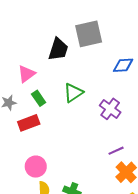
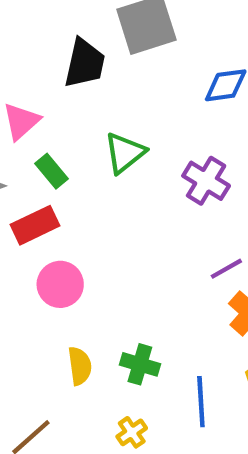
pink circle: (36, 167) -> (60, 284), moved

